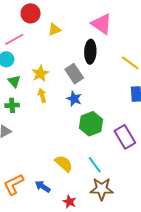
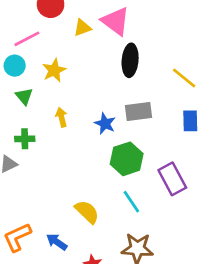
pink triangle: (101, 24) -> (116, 21), moved
yellow star: (40, 73) -> (54, 70), moved
gray rectangle: (74, 74) -> (139, 111), moved, turned -66
green cross: (12, 105) -> (25, 139), moved
cyan line: (95, 165) -> (131, 202), moved

